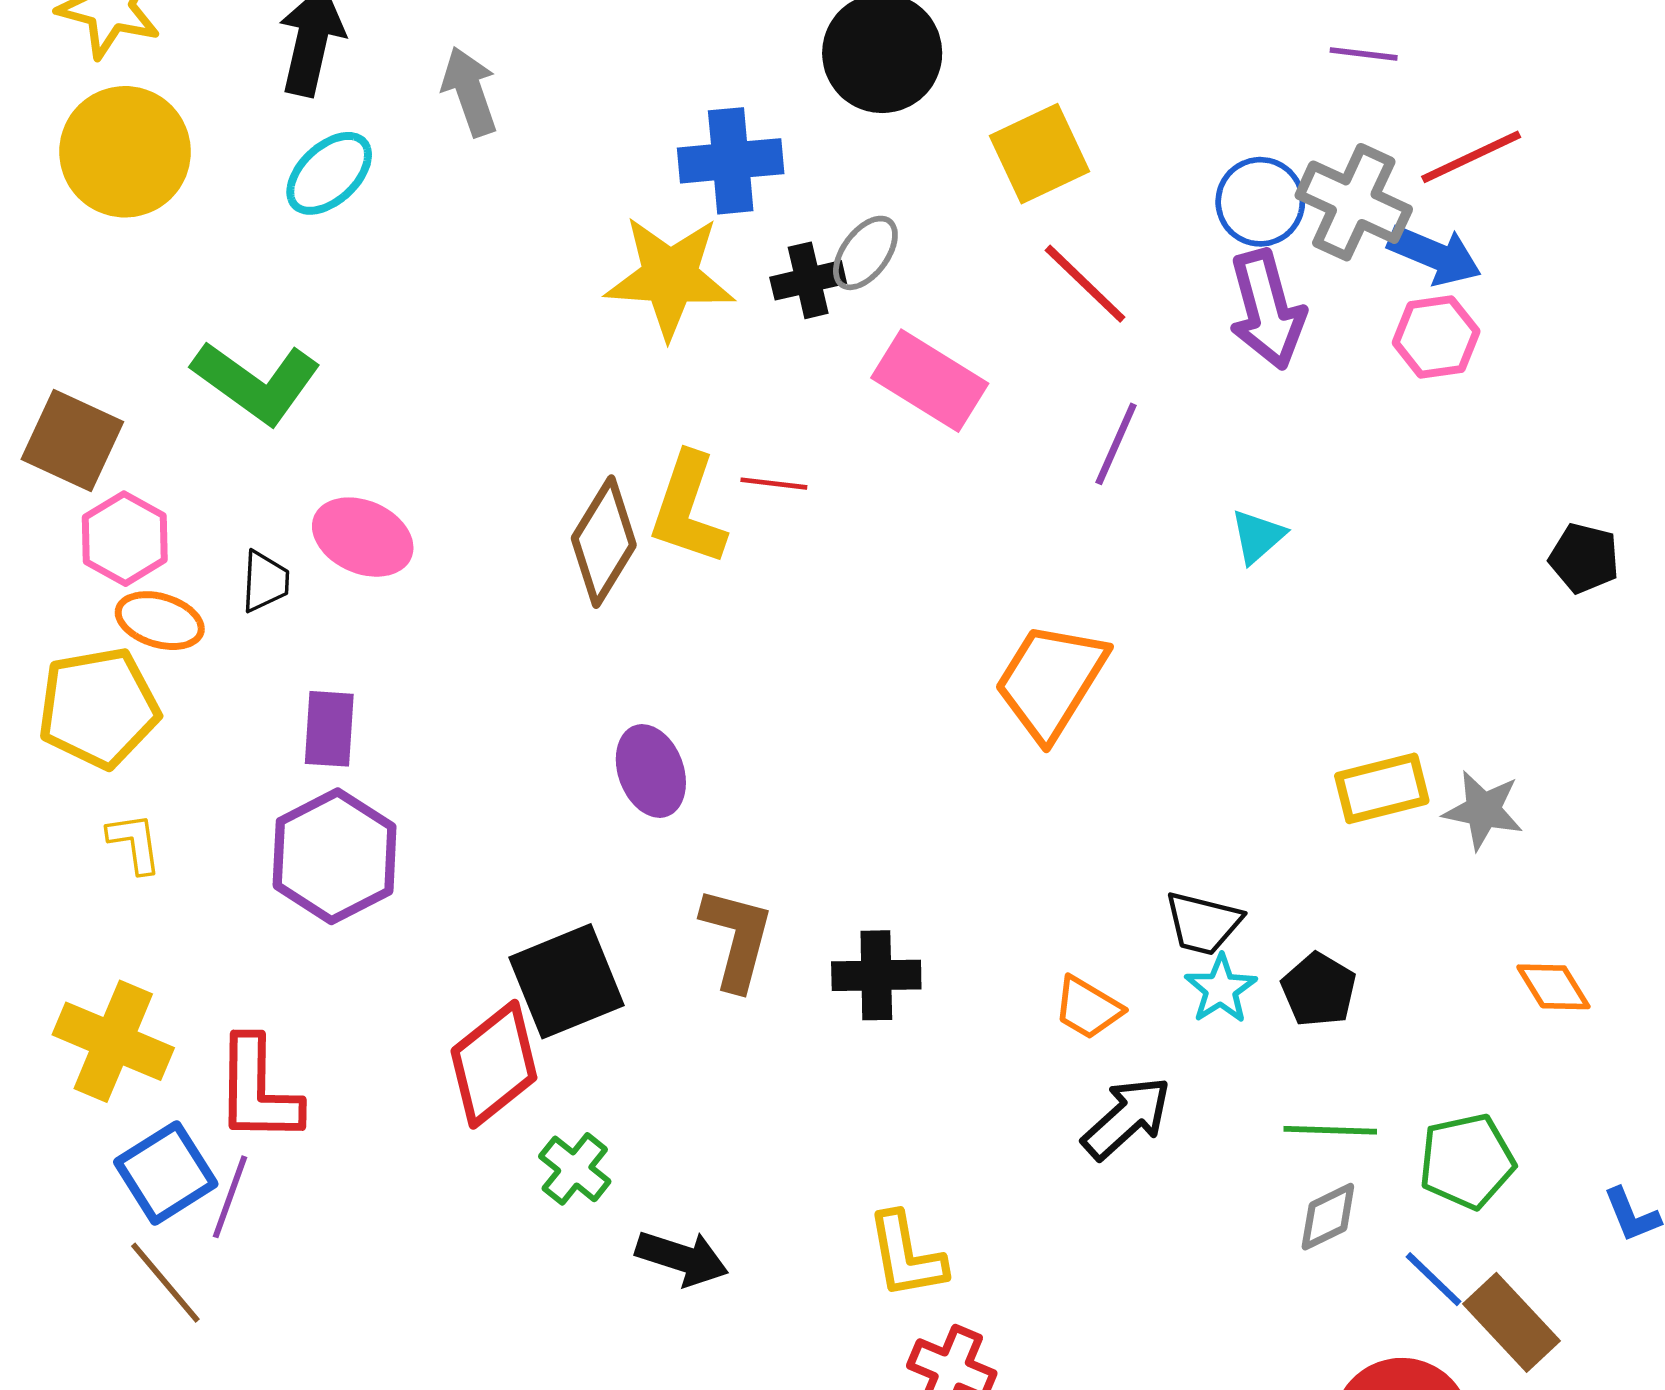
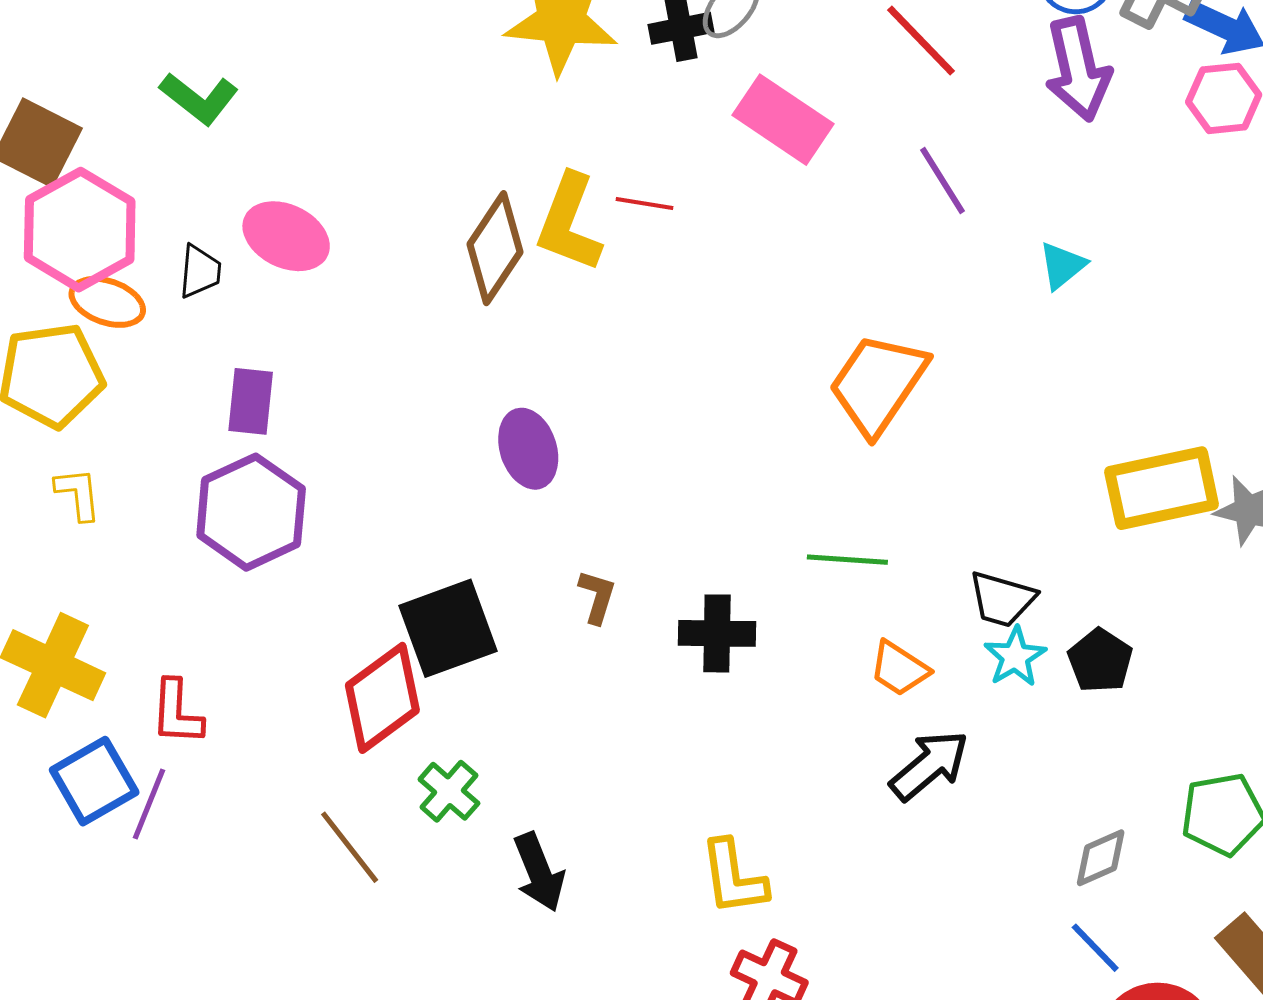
green L-shape: (256, 382) -> (199, 98), size x0.7
purple line: (1116, 444) -> (943, 181), turned -58
pink hexagon: (125, 539) -> (80, 230), size x1.5
yellow rectangle: (1382, 788) -> (1162, 488), size x1.4
brown L-shape: (737, 938) -> (597, 597), size x0.6
red L-shape: (258, 1090) -> (177, 712), size x0.7
green line: (1330, 1130) -> (847, 560), moved
black arrow: (682, 1258) -> (539, 872), turned 48
blue line: (1434, 1279) -> (1095, 948), moved
brown line: (165, 1283) -> (350, 847), moved

